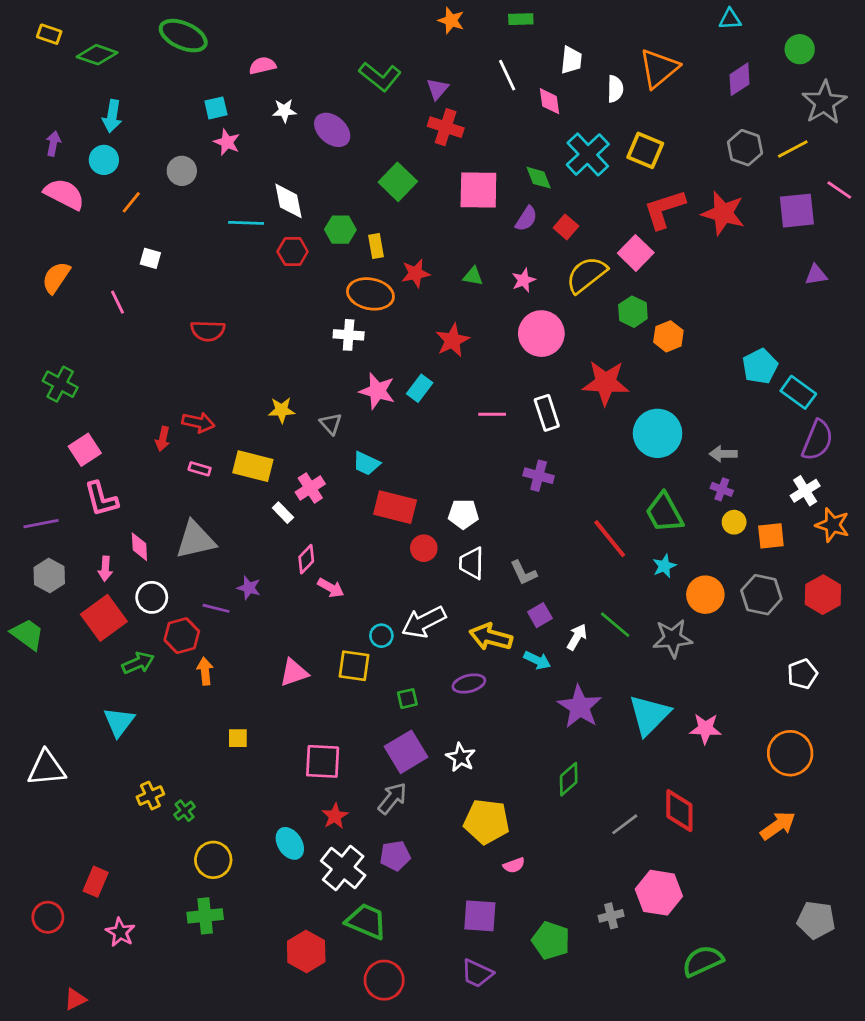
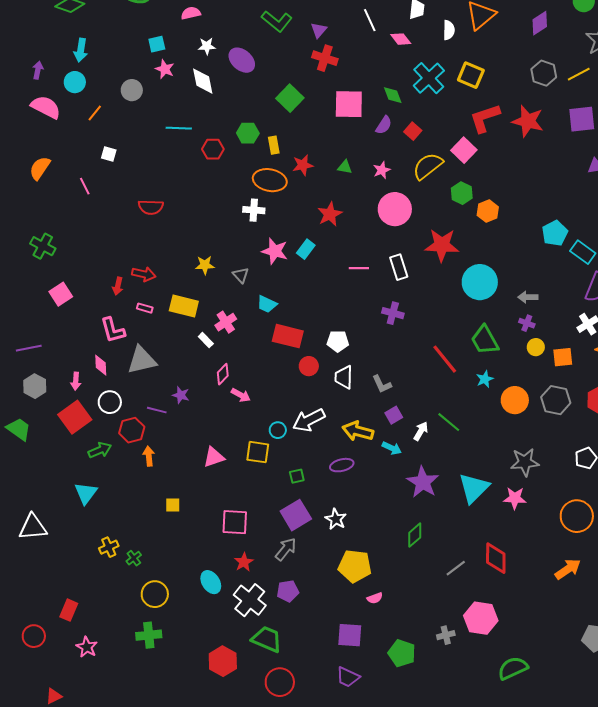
pink diamond: (550, 101) -> (401, 39), turned -30
white diamond: (288, 201) -> (203, 81), moved
pink L-shape: (101, 499) -> (113, 330), moved
gray star: (673, 638) -> (525, 462), moved

